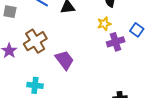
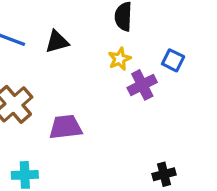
purple trapezoid: (65, 60) -> (66, 127), turned -50

